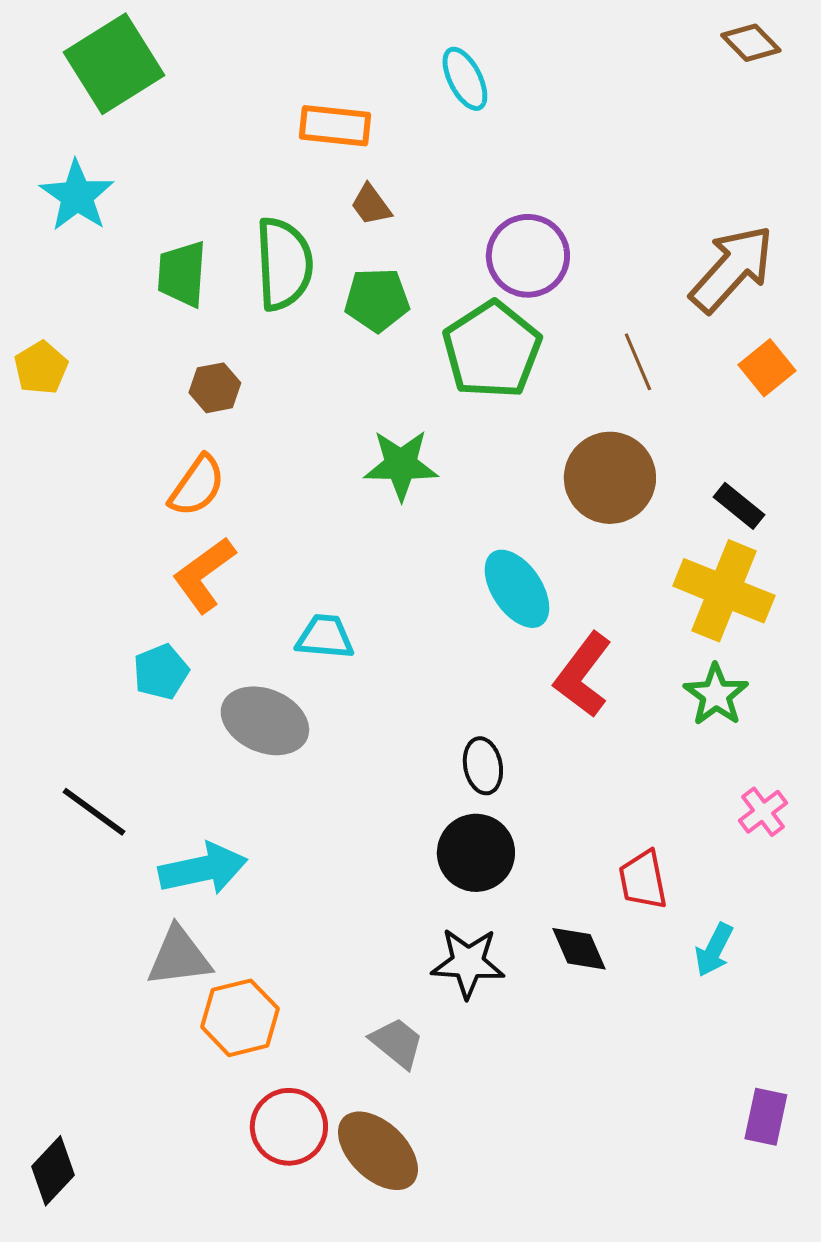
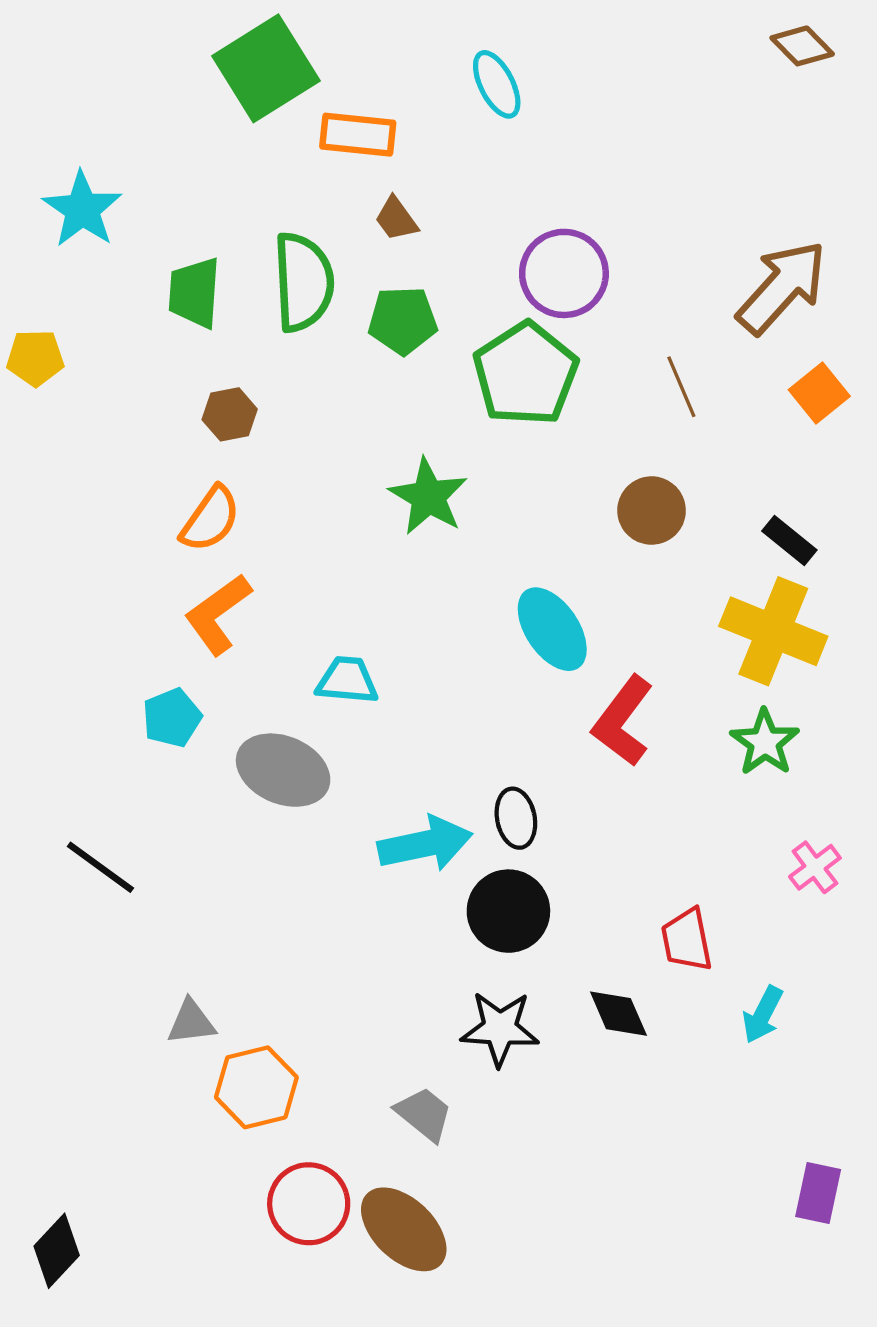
green square: (114, 64) -> (266, 68), moved
yellow pentagon: (41, 368) -> (35, 358), moved, turned 30
green star: (401, 465) -> (428, 497), turned 30
brown circle: (610, 478) -> (652, 511), size x0.7
cyan arrow: (203, 869) -> (425, 844), moved
gray triangle: (179, 957) -> (191, 1022), size x0.7

